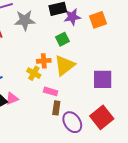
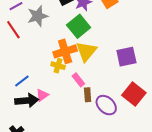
green square: (62, 39) -> (79, 26), size x1.6
orange cross: (44, 61) -> (65, 51), size x1.6
pink rectangle: (51, 91) -> (78, 80), turned 48

